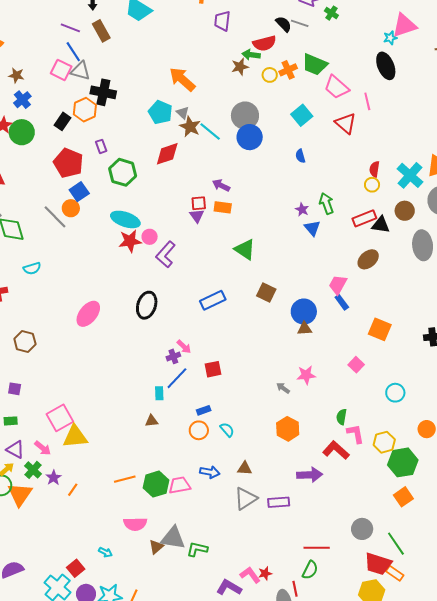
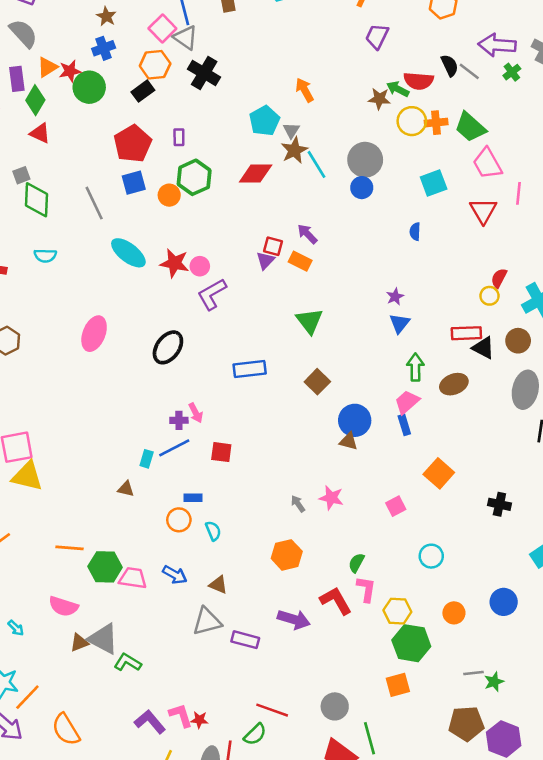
yellow circle: (270, 75) -> (412, 121), size x1.5
orange arrow: (182, 79) -> (305, 90), size x0.7
orange hexagon: (85, 110) -> (155, 65), moved
blue circle: (250, 137) -> (362, 188), size x0.7
green arrow: (326, 203) -> (415, 367), moved
orange circle: (71, 208) -> (169, 195), moved
cyan ellipse: (125, 219) -> (128, 253), moved
pink ellipse: (88, 314) -> (94, 334), turned -36

